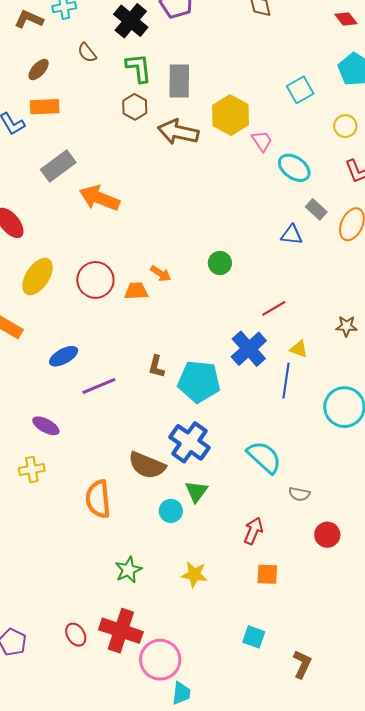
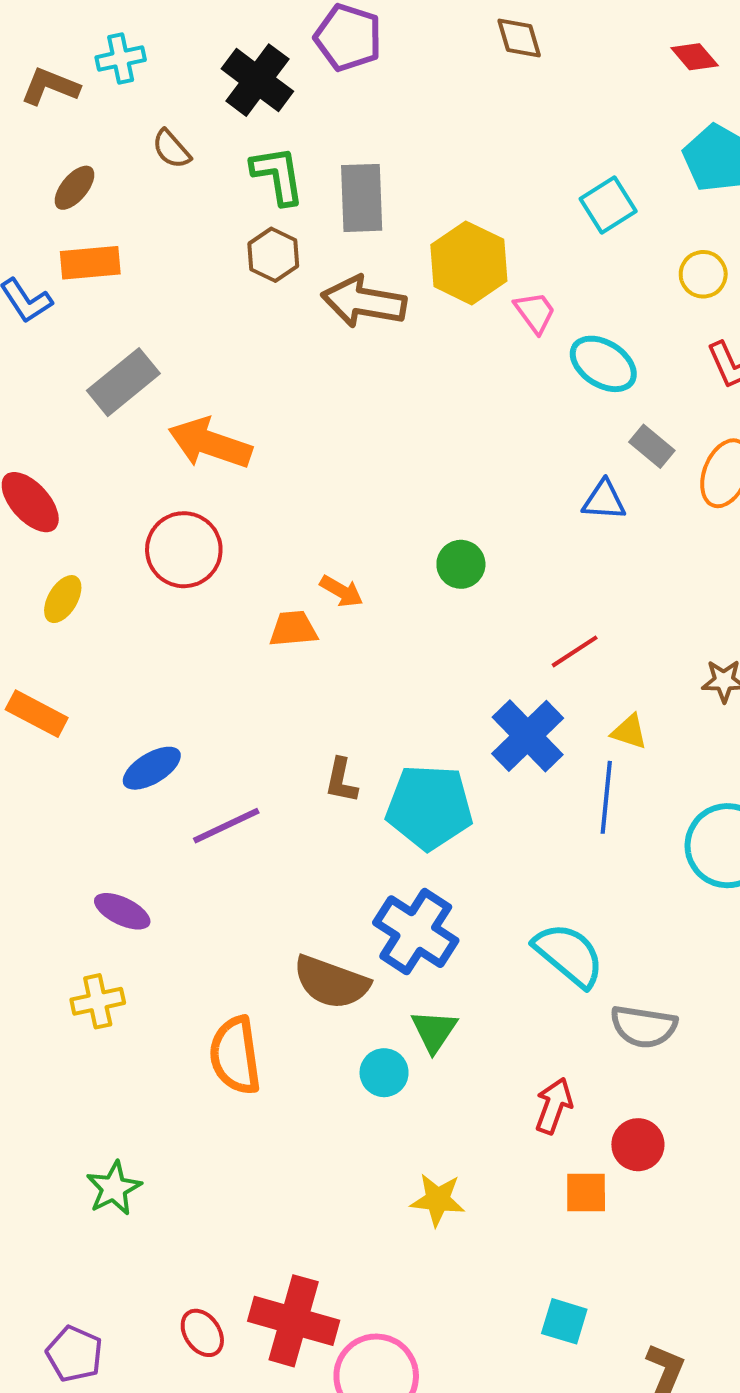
yellow ellipse: (38, 277) -> (63, 599), moved, size x0.6
red circle: (95, 280) -> (184, 550), moved
gray semicircle: (299, 494) -> (644, 1027), size x1.5
red circle: (327, 535) -> (638, 1145), moved
green star: (128, 570) -> (114, 1188), moved

